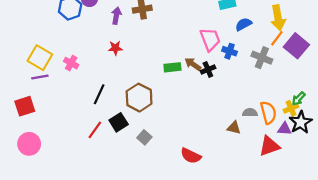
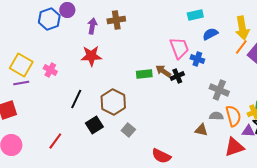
red star: (115, 48) -> (91, 56), size x1.5
gray cross: (262, 58) -> (219, 90), moved
red line: (95, 130) -> (55, 141), moved
gray square: (144, 137) -> (128, 130), moved

